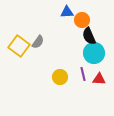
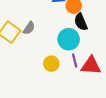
cyan circle: (94, 53) -> (69, 39), moved
red triangle: (99, 79) -> (91, 66), size x1.5

